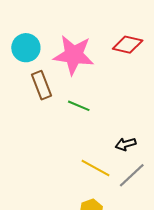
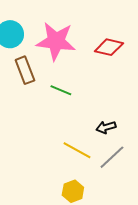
red diamond: (128, 45) -> (109, 47), moved

